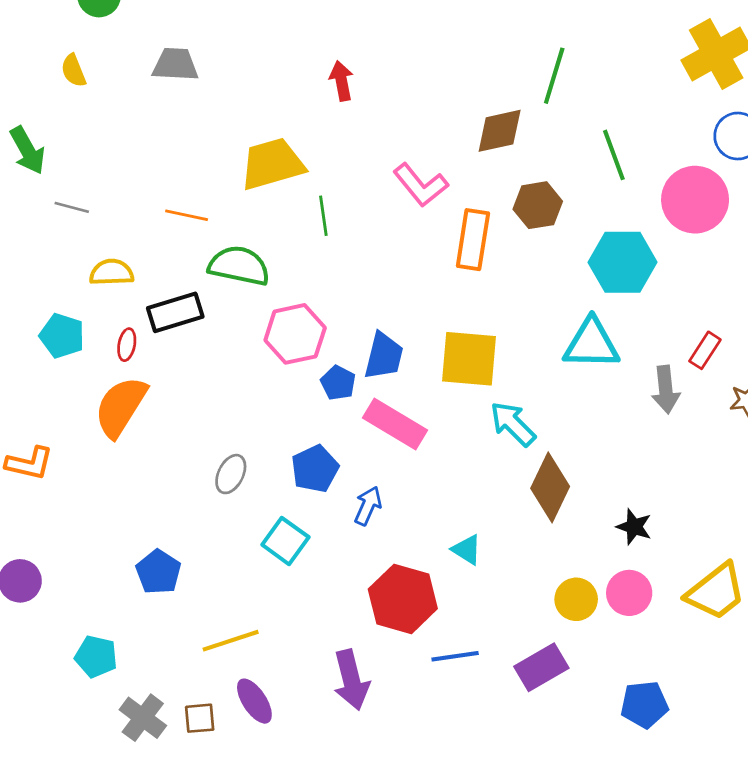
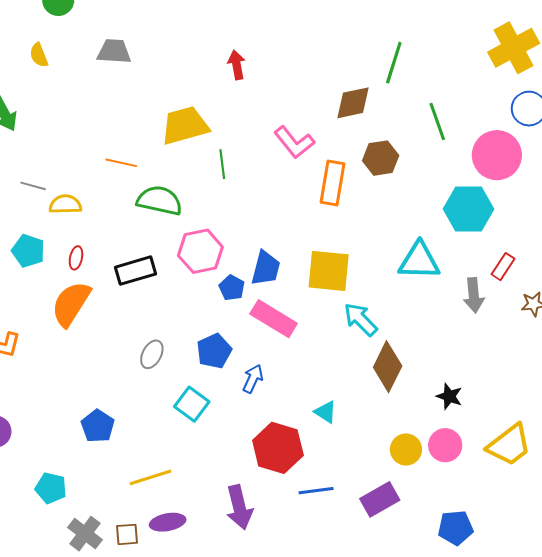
gray line: (72, 207) -> (33, 186), moved
cyan hexagon: (623, 262) -> (469, 209), moved
black rectangle: (175, 312) -> (135, 271), moved
purple ellipse: (254, 701) -> (168, 522), turned -68

